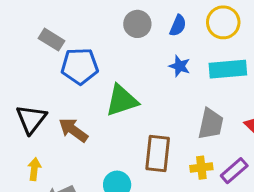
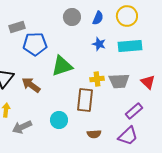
gray rectangle: (52, 40) -> (17, 27), turned -49
gray trapezoid: (211, 124) -> (119, 81), turned 75
yellow cross: (201, 168) -> (97, 79), moved

